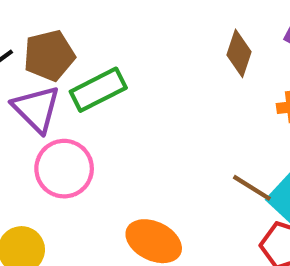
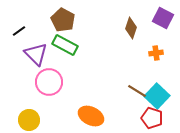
brown pentagon: (49, 56) -> (63, 20), moved, turned -30
green rectangle: (98, 90) -> (65, 45), turned 55

